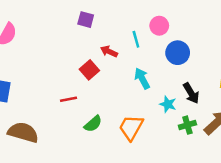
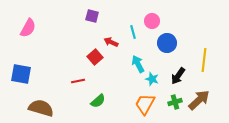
black arrow: (191, 93) -> (178, 76), turned 66
cyan star: (168, 104) -> (152, 79), moved
orange trapezoid: (131, 127) -> (145, 104), moved

